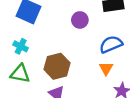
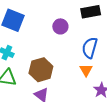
blue semicircle: (111, 44) -> (90, 48), turned -50

